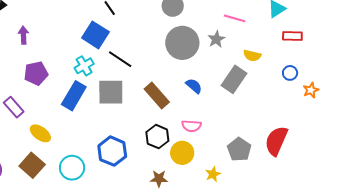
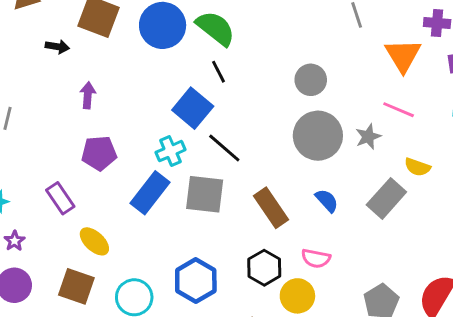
brown square: (32, 165) -> (76, 286), turned -30

